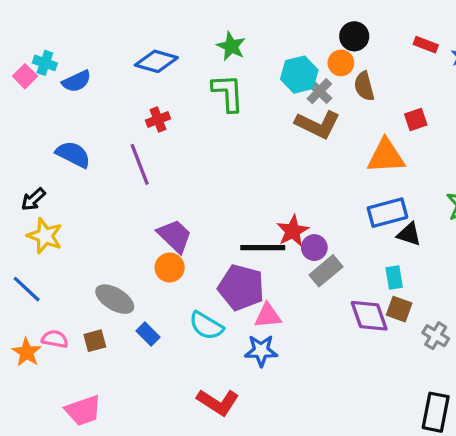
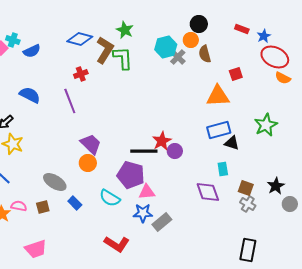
brown L-shape: (318, 124) -> (105, 50), moved, turned -84
gray rectangle: (326, 271) -> (162, 222), moved
brown square: (399, 309) -> (246, 188), moved

